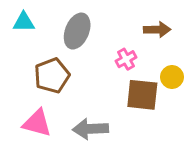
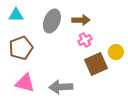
brown arrow: (157, 30) -> (81, 20), moved
brown pentagon: (52, 76) -> (21, 48), moved
brown square: (142, 95) -> (96, 64), turned -30

